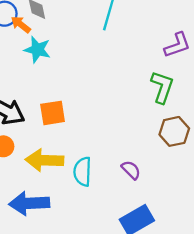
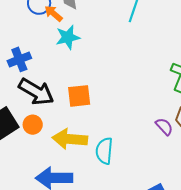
cyan star: (37, 50) -> (68, 37), turned -30
purple semicircle: (131, 170) -> (164, 127), moved

